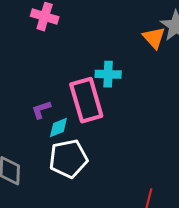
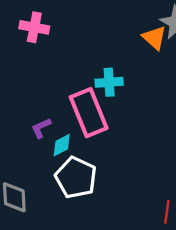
white pentagon: (68, 159) -> (76, 178), turned -30

